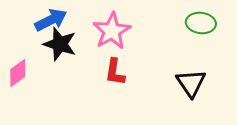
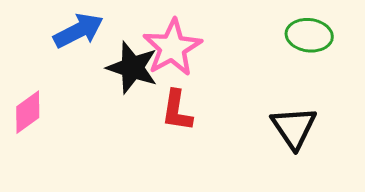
black star: (60, 44) -> (132, 68), moved

